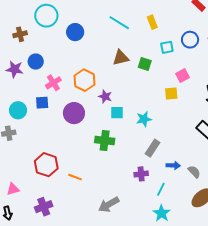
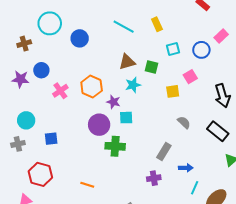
blue circle: (190, 40) -> (201, 50), moved
yellow square: (171, 93) -> (173, 91), moved
blue square: (42, 103) -> (51, 139), moved
purple circle: (74, 113) -> (99, 125), moved
cyan star: (144, 119) -> (133, 85), moved
red hexagon: (46, 165) -> (40, 174), moved
gray semicircle: (194, 172) -> (184, 122), moved
cyan line: (161, 189) -> (195, 188), moved

